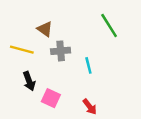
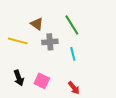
green line: (109, 25) -> (72, 25), moved
black arrow: (29, 81) -> (19, 78), moved

